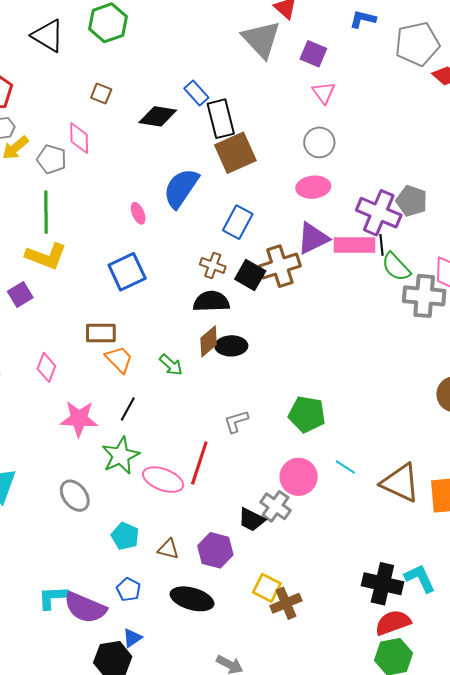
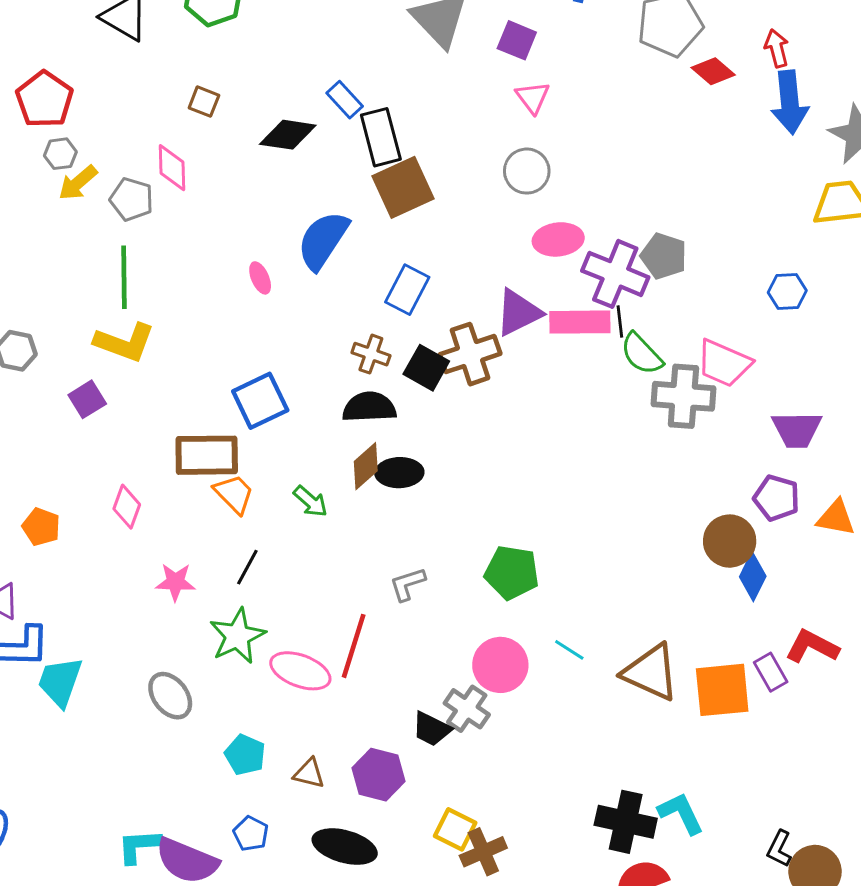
pink ellipse: (313, 187) -> (558, 239), moved
blue square: (127, 272) -> (260, 401), moved
brown rectangle: (101, 333) -> (207, 455), size x1.4
pink star: (79, 419) -> (175, 582), size x0.7

